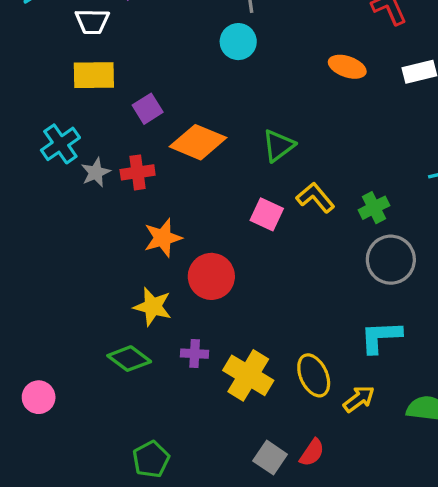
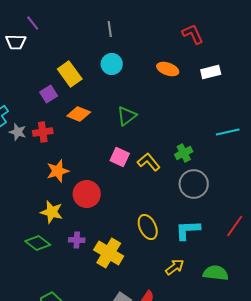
cyan circle: (238, 42) -> (112, 64), moved
yellow rectangle: (94, 75) -> (70, 74), moved, turned 55
orange diamond: (198, 142) -> (79, 114), size x0.7
gray star: (96, 172) -> (18, 132), turned -30
yellow L-shape: (315, 198) -> (149, 162), moved
yellow ellipse: (314, 375) -> (148, 227), moved

